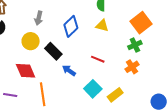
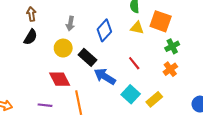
orange square: (141, 23) -> (161, 21), moved, turned -30
red line: (98, 59) -> (134, 63), turned 32
blue arrow: (69, 71) -> (105, 77), size x1.5

